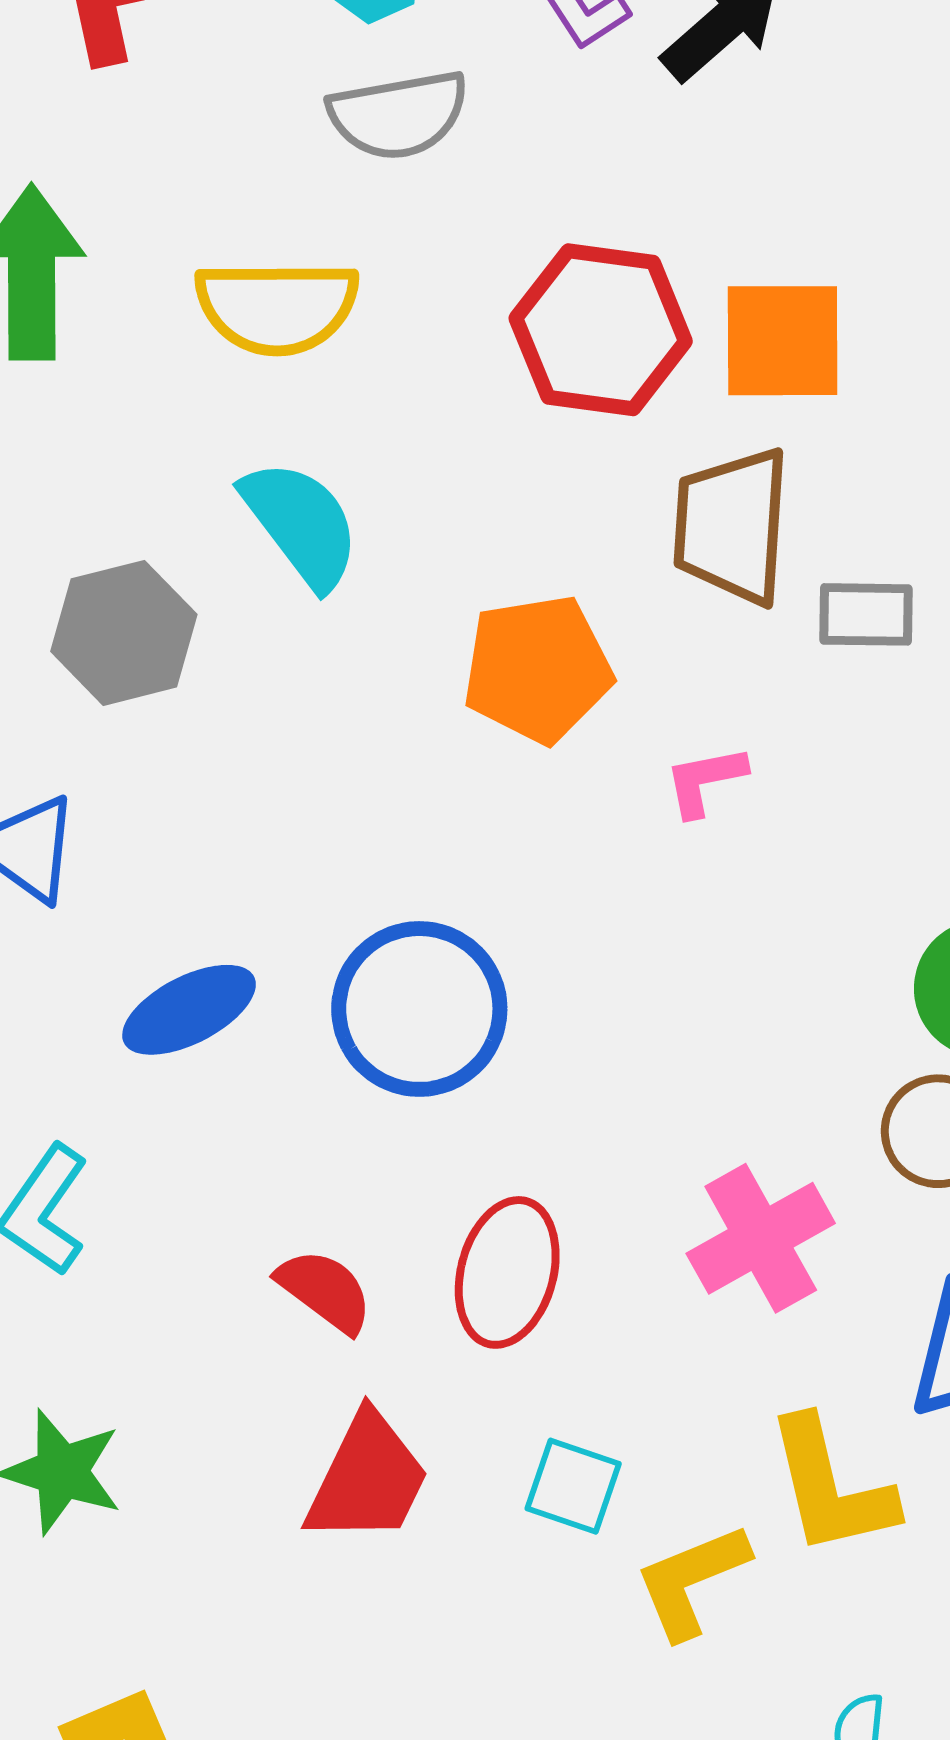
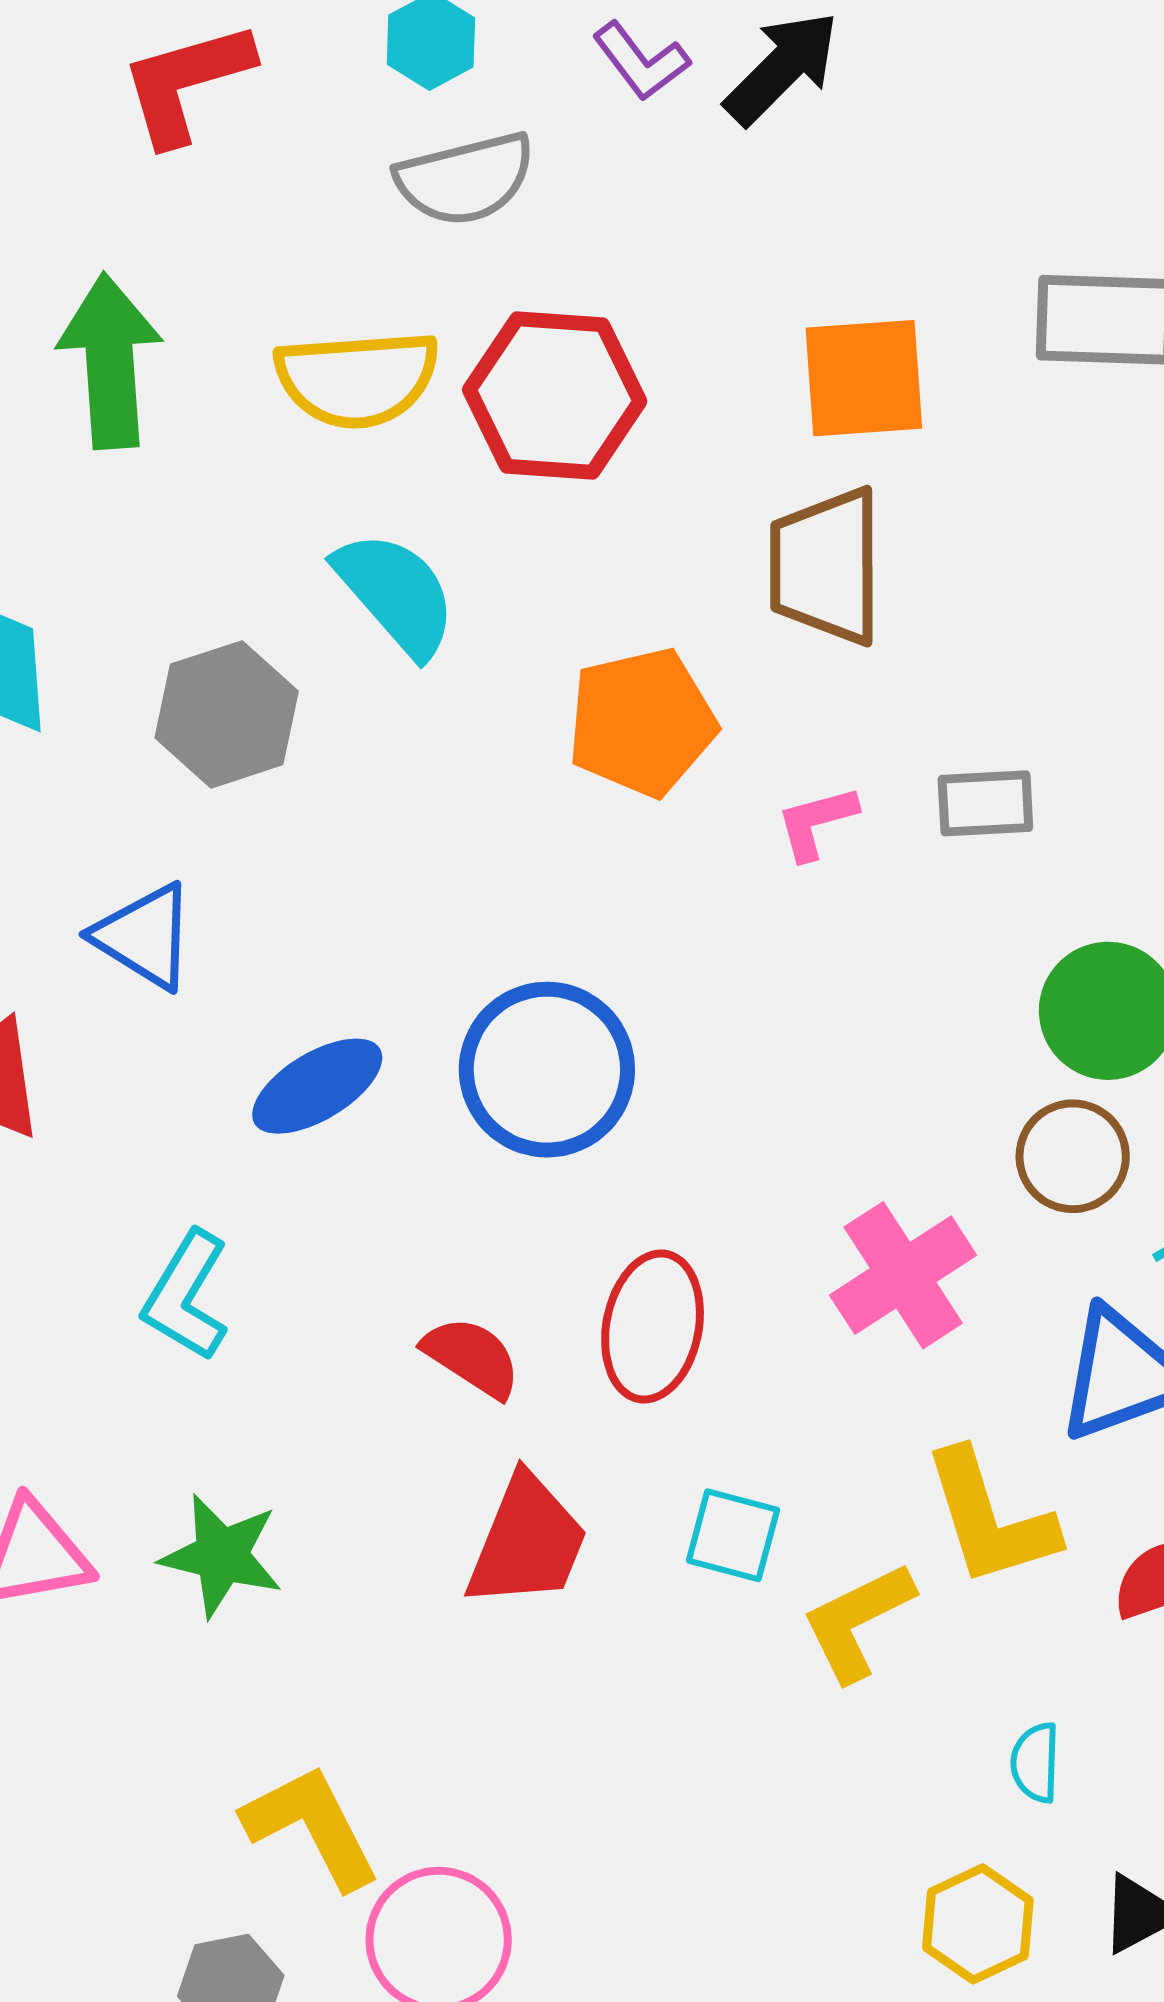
red hexagon: (601, 330) -> (555, 395), moved
gray rectangle: (866, 614) -> (985, 803), moved

